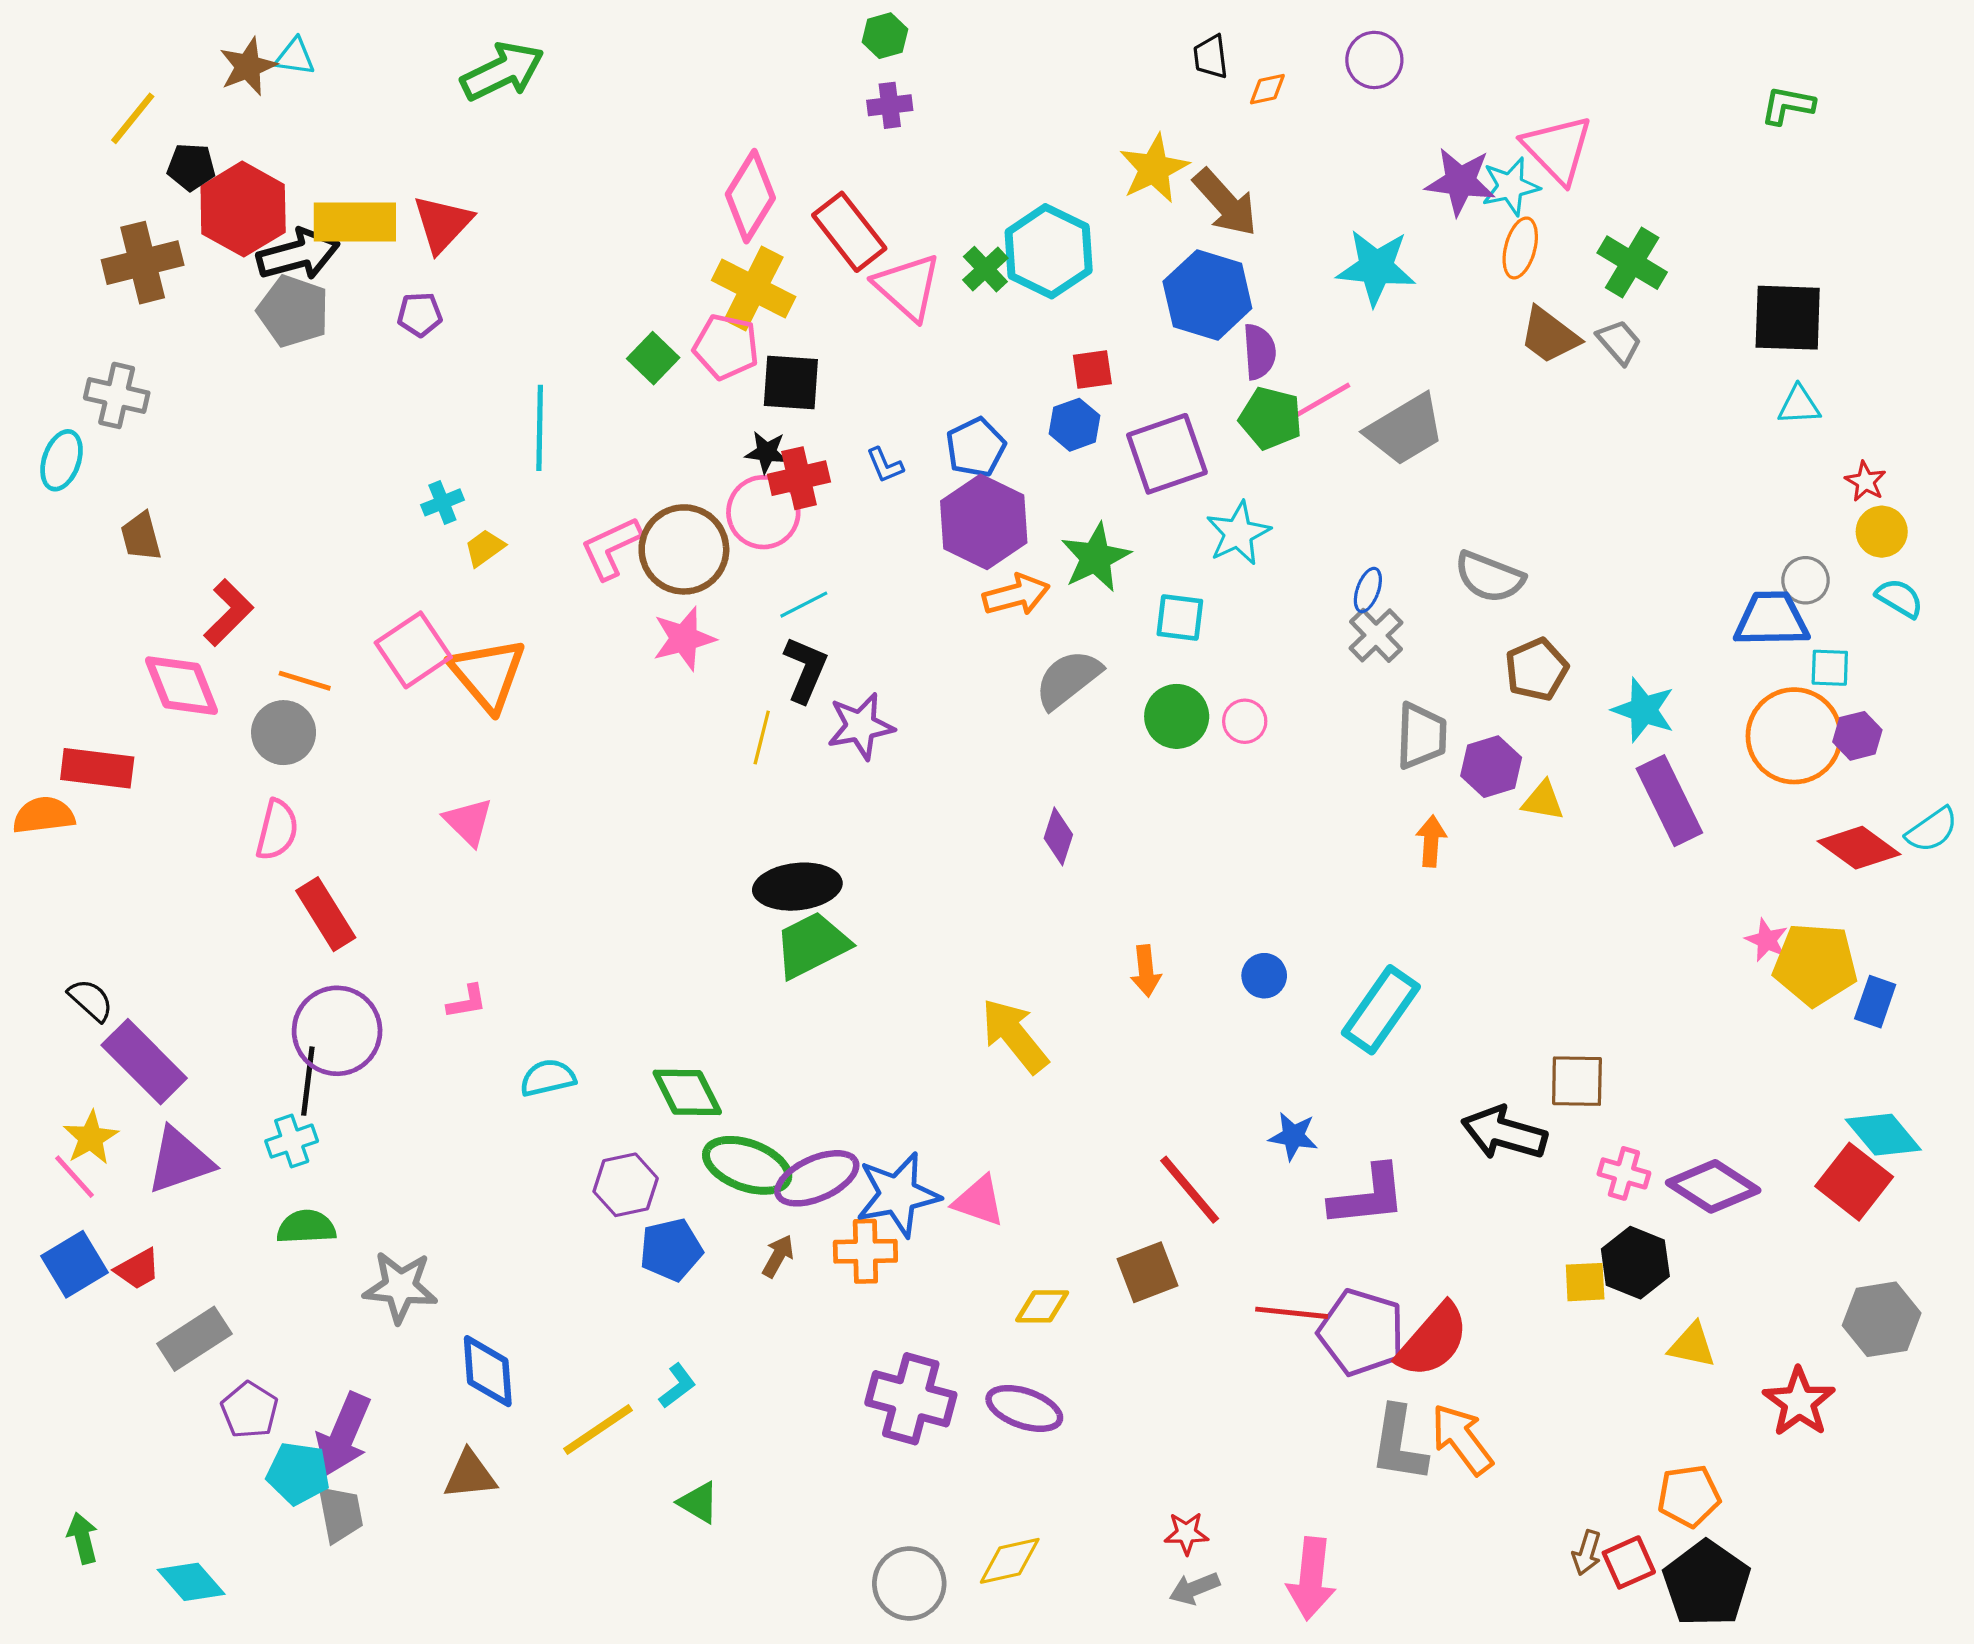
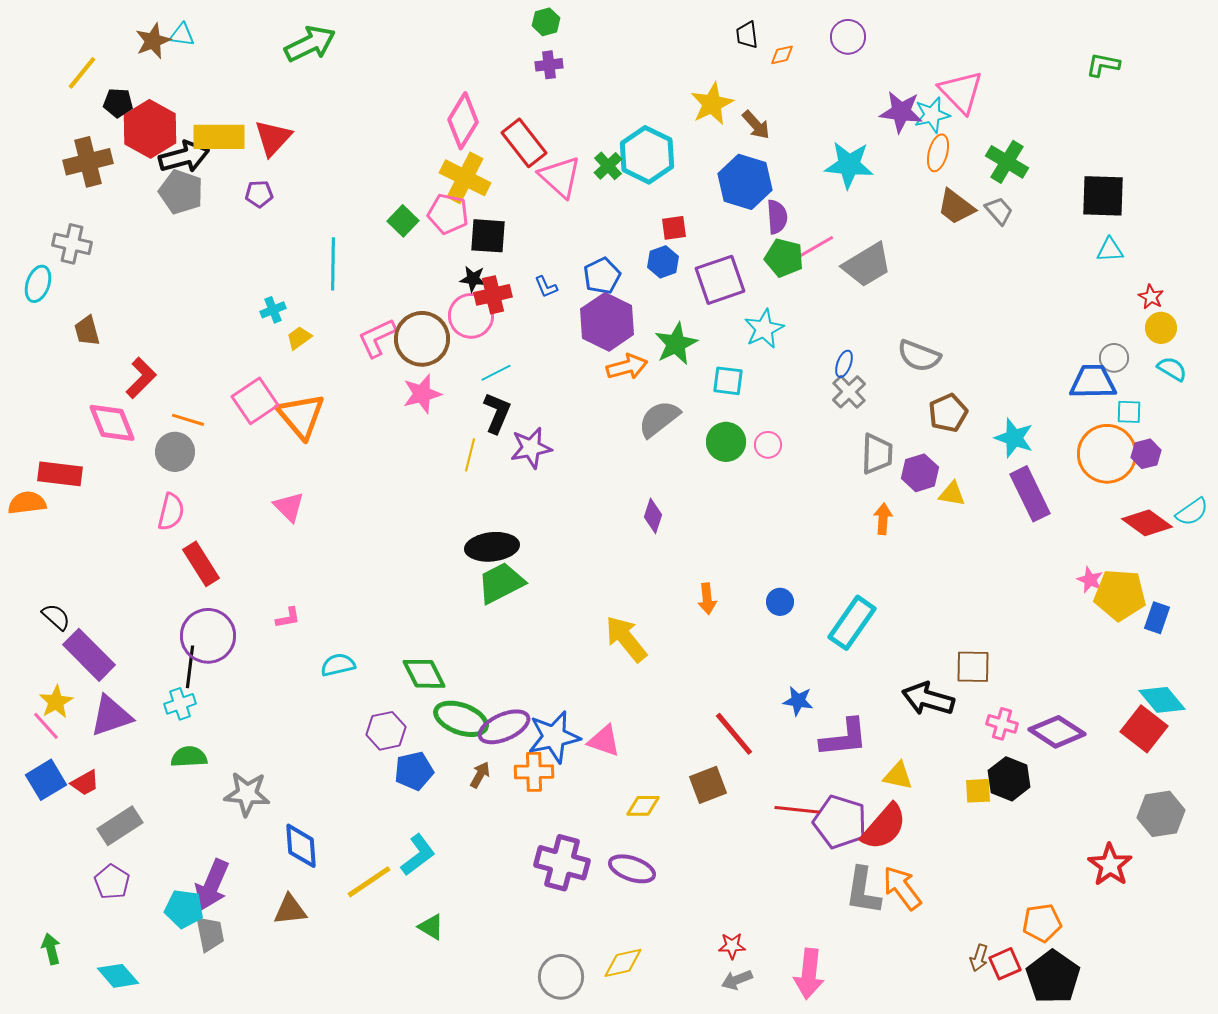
brown arrow: (1225, 203) -> (756, 125), size x0.7
yellow triangle: (1692, 1345) -> (898, 776), moved
cyan L-shape: (677, 1386) -> (418, 855), size x1.5
purple pentagon: (250, 1410) -> (112, 882), moved

